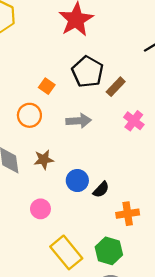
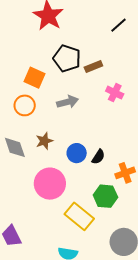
orange square: (47, 86) -> (35, 78), size x1.5
brown rectangle: (116, 87) -> (93, 66), turned 36
pink circle: (40, 209) -> (50, 184), size x1.8
green hexagon: (109, 251) -> (105, 196), moved

